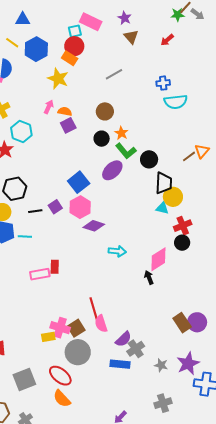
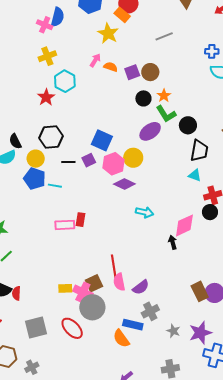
purple square: (68, 125) -> (132, 72), moved
blue square: (79, 182) -> (102, 140), moved, turned -35
yellow circle: (173, 197) -> (133, 158), moved
pink cross: (60, 328) -> (83, 292), moved
purple semicircle: (123, 339) -> (141, 287), moved
orange semicircle: (62, 399) -> (121, 338), moved

